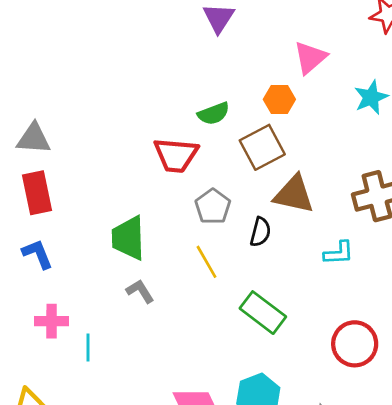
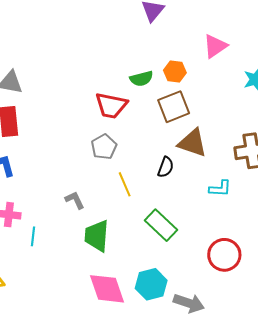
orange hexagon: (279, 99) -> (175, 72), moved
gray pentagon: (213, 207) -> (104, 147), moved
green trapezoid: (128, 238) -> (97, 236), moved

